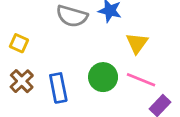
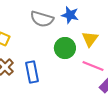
green circle: (103, 77) -> (65, 48), moved

